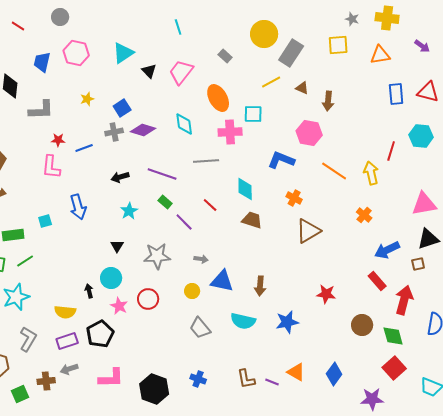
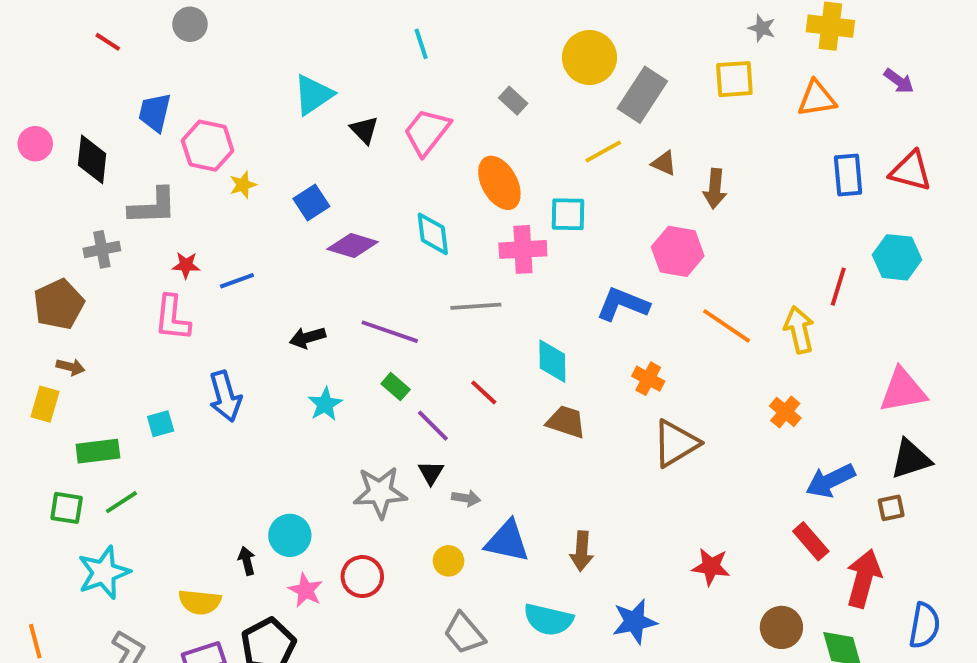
pink hexagon: (76, 53) -> (208, 146), moved
gray cross: (114, 132) -> (102, 249), moved
black triangle: (117, 246) -> (431, 473), moved

